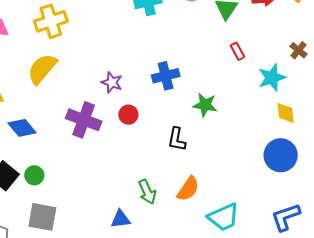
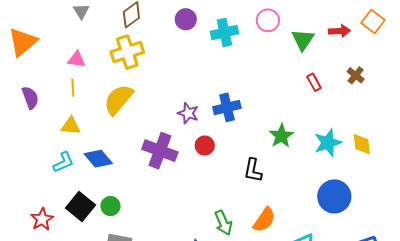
brown cross: (299, 50) -> (356, 75), moved
blue cross: (166, 76) -> (227, 107), moved
cyan star: (272, 78) -> (328, 143), moved
green star: (205, 105) -> (281, 136), turned 30
blue circle: (281, 155) -> (334, 196), moved

